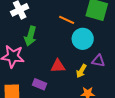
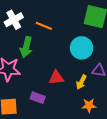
orange line: (67, 20) -> (44, 26), moved

